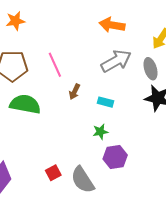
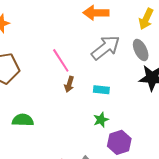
pink line: (55, 65) -> (61, 60), moved
green semicircle: (25, 104) -> (23, 120), moved, size x0.7

